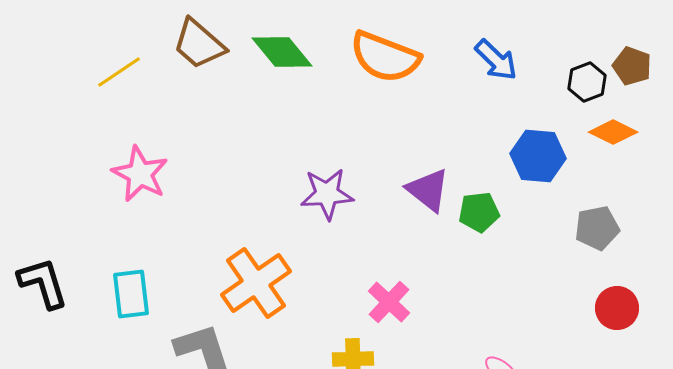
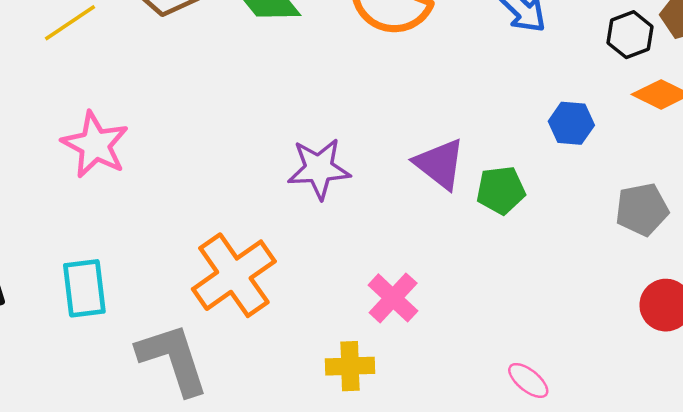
blue hexagon: (538, 156) -> (571, 123), size x0.7

